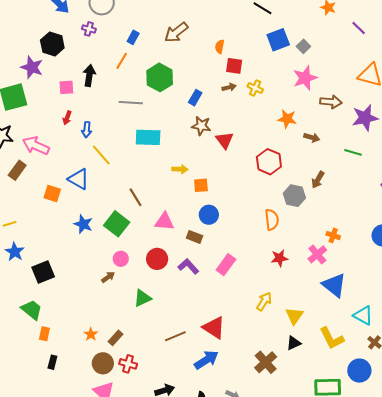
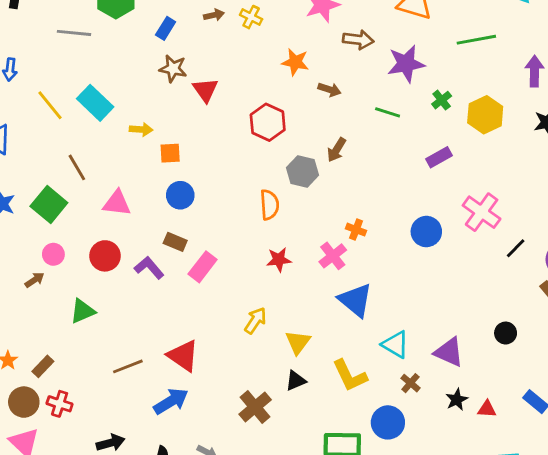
cyan rectangle: (148, 137) -> (95, 103), moved, turned 40
yellow line: (101, 155) -> (50, 105), moved
brown rectangle: (195, 237) -> (175, 242), moved

